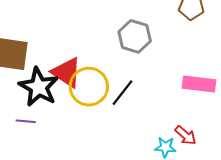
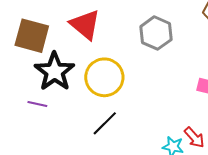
red triangle: (67, 72) -> (85, 25), moved
black line: (123, 93) -> (105, 123), moved

